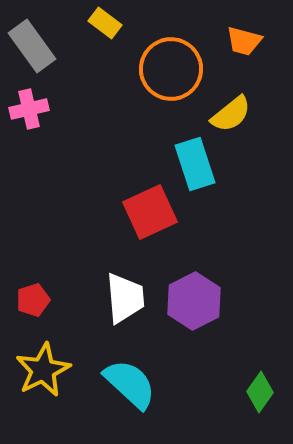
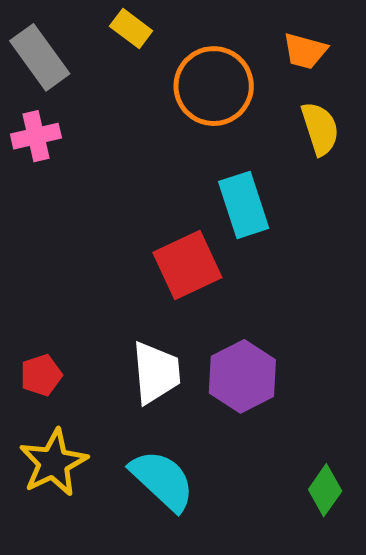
yellow semicircle: (231, 114) -> (320, 129), moved, turned -69

